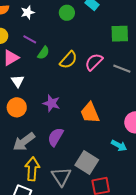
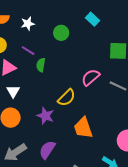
green circle: (67, 13) -> (61, 33), moved
green semicircle: (43, 53) -> (41, 65), turned 152
yellow semicircle: (68, 60) -> (67, 98), moved

